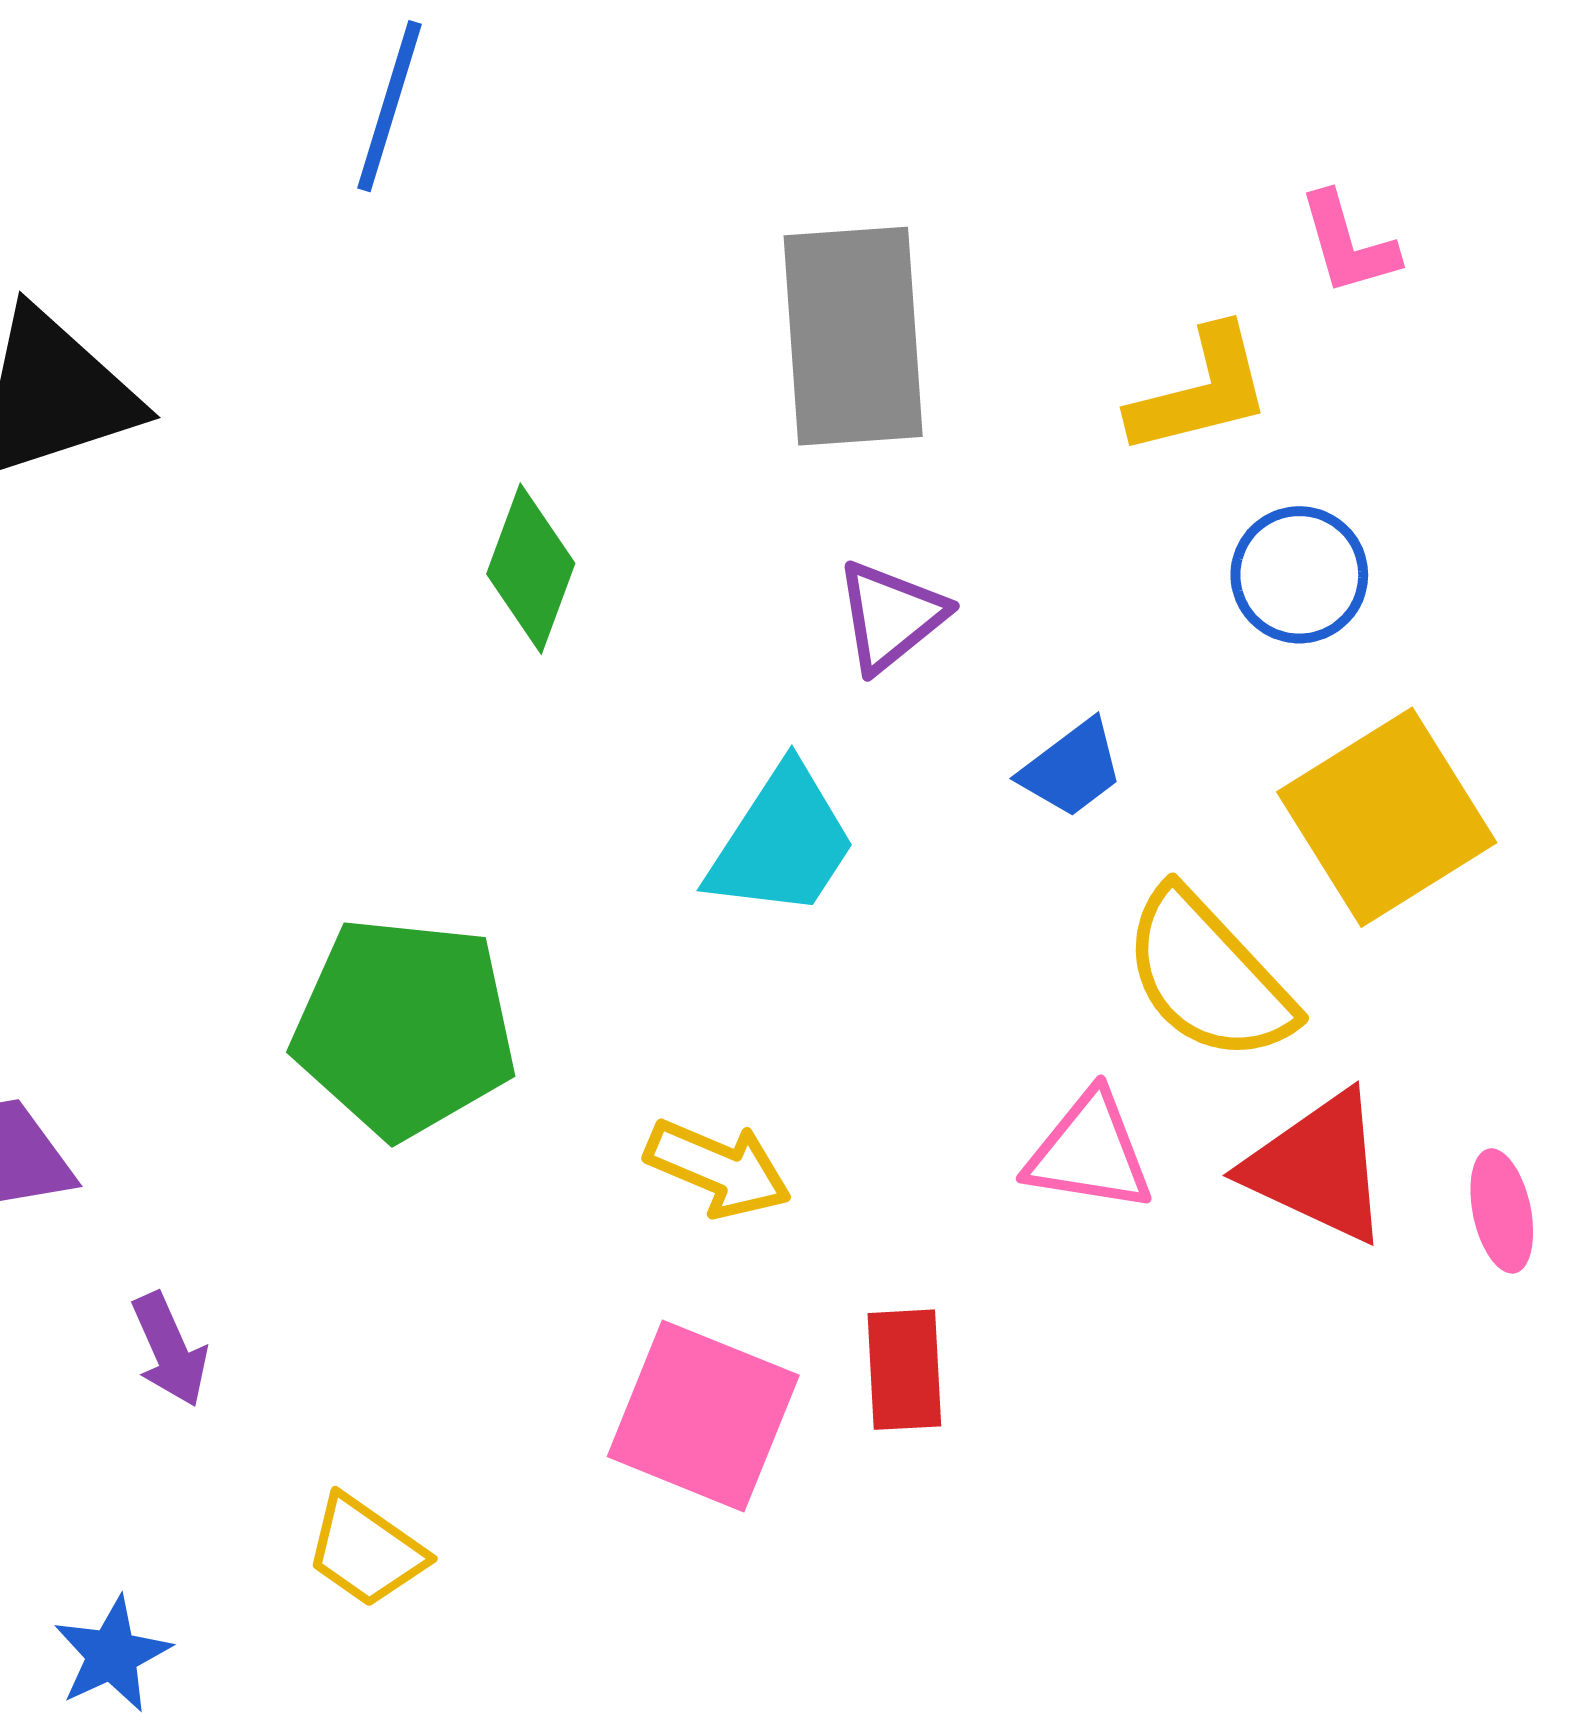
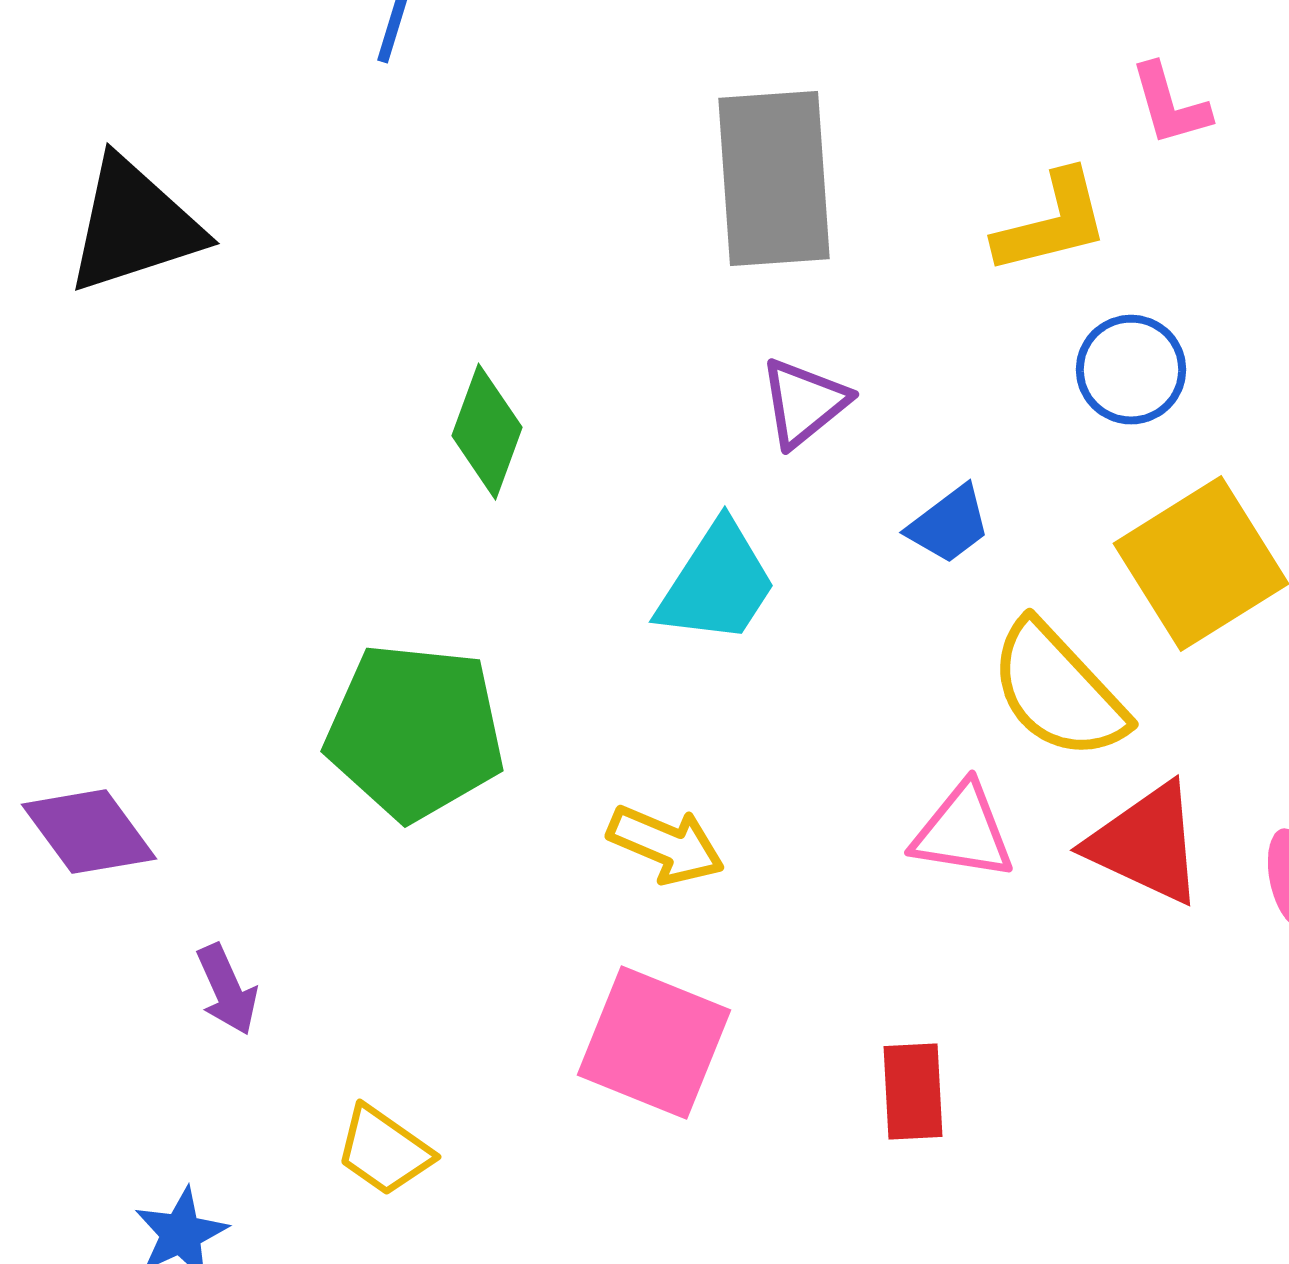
green diamond: (531, 569) -> (487, 432), moved
red rectangle: (904, 1370) -> (913, 1092), moved

